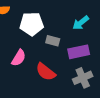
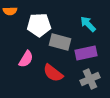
cyan arrow: (81, 23) -> (88, 24), turned 84
gray rectangle: (53, 41) -> (60, 42), size x1.5

